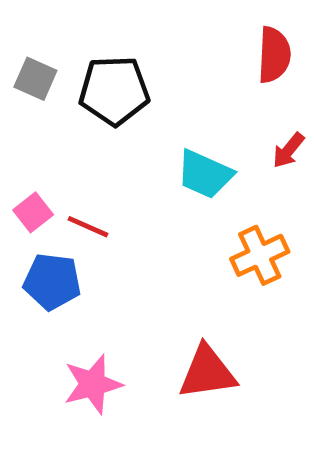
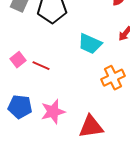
blue pentagon: (52, 282) -> (20, 107), moved
pink star: (93, 384) -> (53, 112), moved

